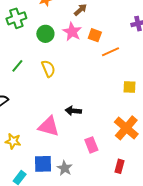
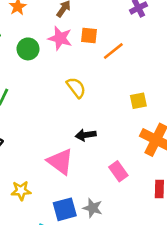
yellow semicircle: (48, 69) -> (76, 88), moved
yellow square: (129, 87) -> (138, 101), moved
pink triangle: (49, 126) -> (60, 162), turned 35

